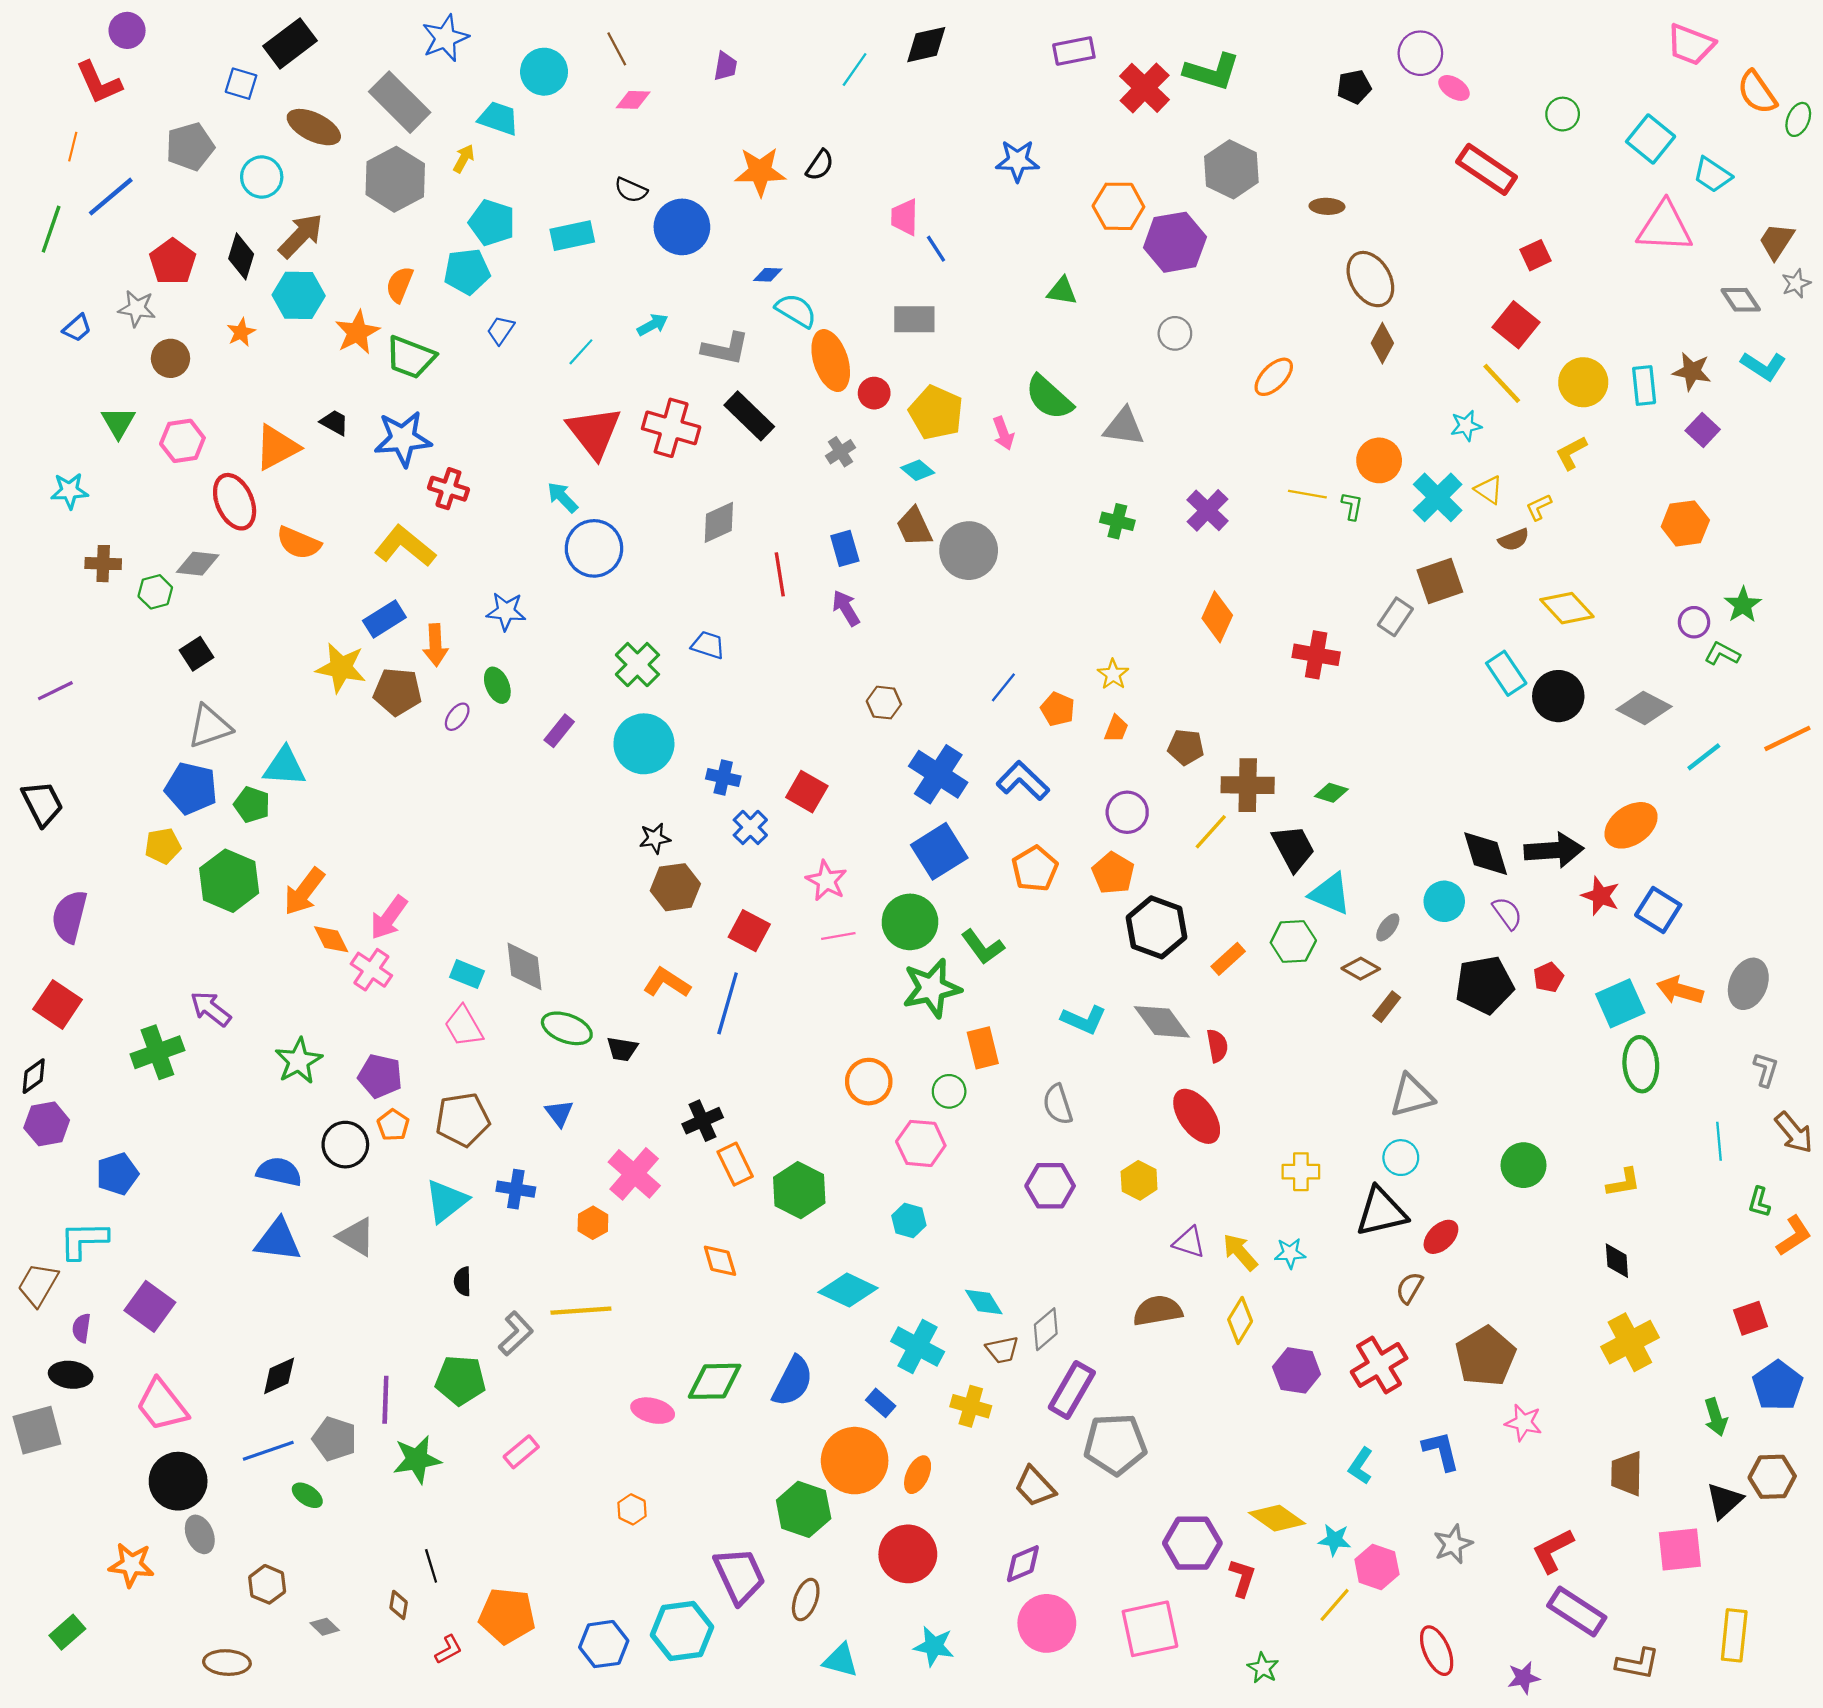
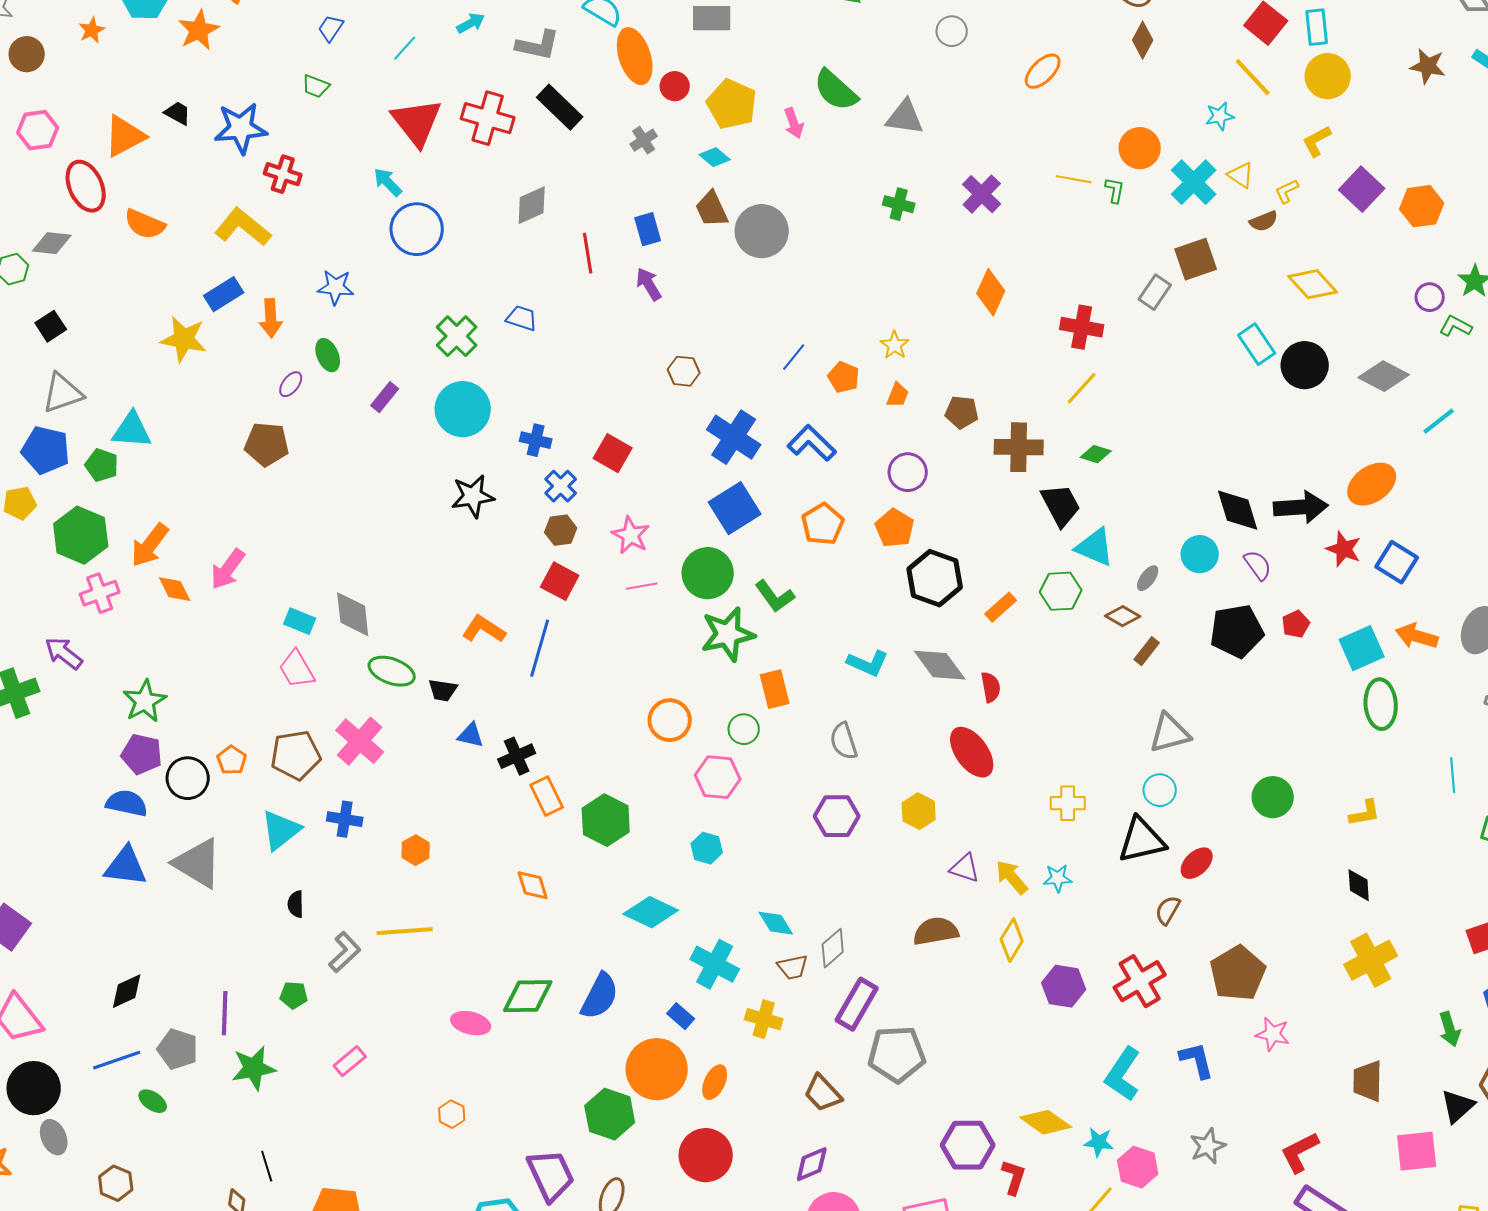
green trapezoid: (410, 357) -> (316, 86), moved, size x0.6
cyan rectangle: (1644, 385) -> (1317, 27), moved
purple square: (1703, 430) -> (1362, 189), moved, size x1.4
brown pentagon: (397, 692) -> (267, 444), moved
yellow line: (1211, 832) -> (1082, 388), moved
black star: (655, 838) -> (473, 496), size x1.5
brown hexagon: (675, 887) -> (561, 530), moved, size x0.7
pink cross: (371, 970) -> (100, 593), moved, turned 36
purple pentagon: (380, 1076) -> (142, 754), moved
blue triangle: (559, 1113) -> (471, 735), moved, turned -40
pink cross: (634, 1174) -> (360, 741), moved
gray triangle: (356, 1237) -> (198, 863), size x1.4
green pentagon: (460, 1380) -> (294, 995), size x0.6
cyan L-shape: (1361, 1466) -> (1123, 1074), size x1.6

